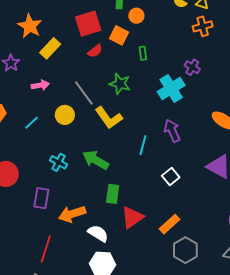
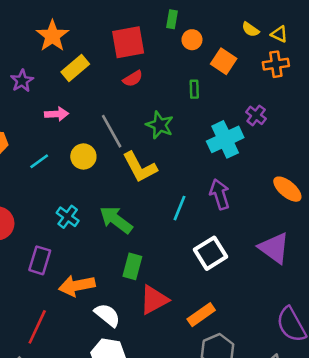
orange square: (119, 35) -> (224, 61), moved
white square: (171, 176) -> (210, 253), size x1.4

